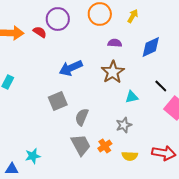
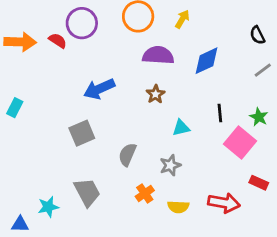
purple semicircle: (115, 43) -> (158, 55), size x1.6
brown star: (113, 72) -> (156, 94), size x0.6
black line: (161, 86) -> (220, 113), turned 40
gray semicircle: (82, 117) -> (127, 155), moved
gray trapezoid: (81, 145) -> (87, 192), moved

